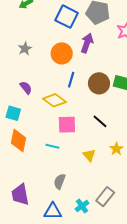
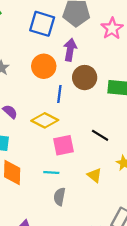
brown circle: (99, 83) -> (85, 78), moved
gray semicircle: (60, 181) -> (60, 197), moved

